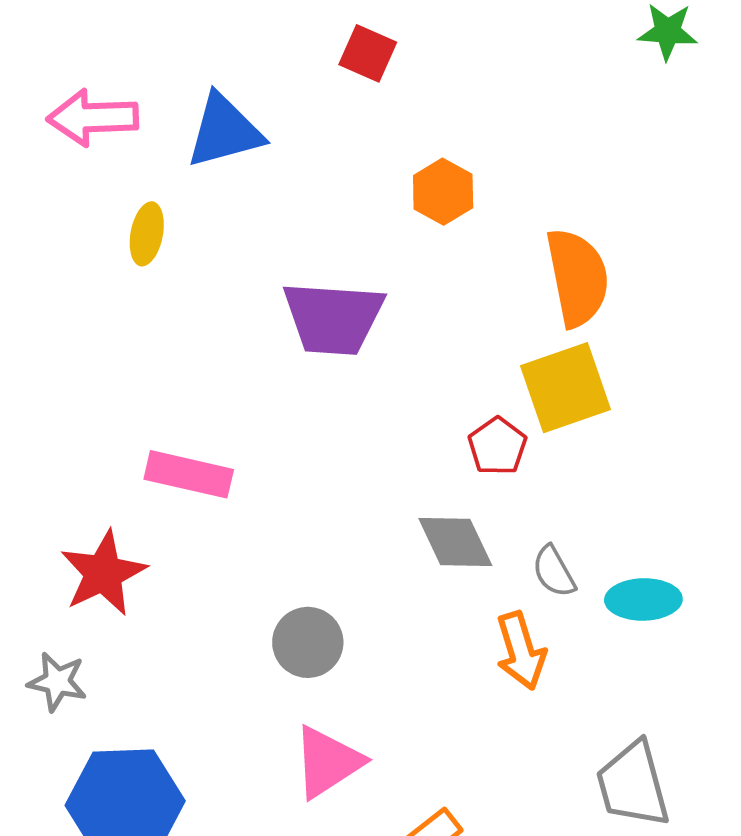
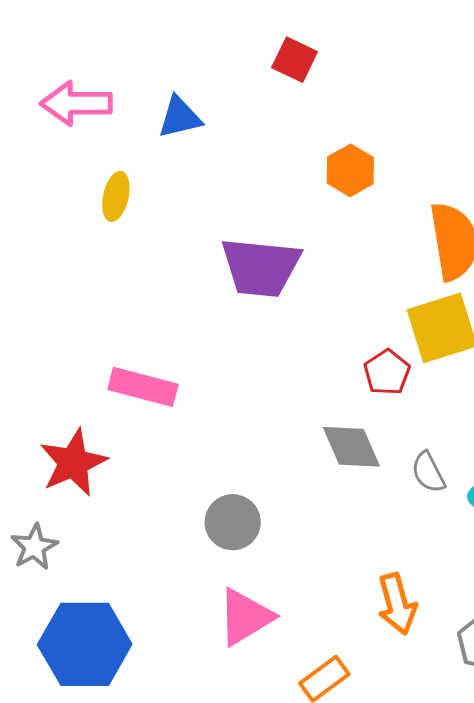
blue triangle: (224, 131) -> (180, 117), size x0.7
orange arrow: (521, 651) -> (397, 604), moved
gray star: (57, 682) -> (34, 547), turned 30

